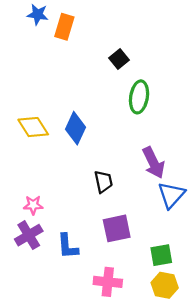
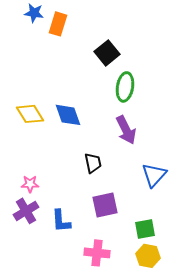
black square: (119, 59) -> (107, 53), size x1.4
blue diamond: (76, 128) -> (68, 115), turned -44
purple arrow: (153, 163) -> (126, 130), moved

